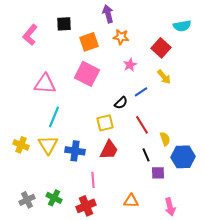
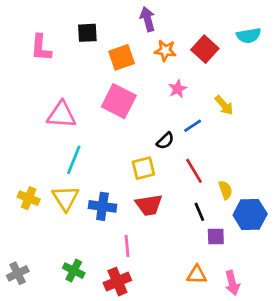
pink L-shape: (30, 35) -> (41, 48), turned -35
red square: (161, 48) -> (205, 49), moved
red trapezoid: (109, 150) -> (149, 205), turned 55
gray cross: (27, 200) -> (18, 273), moved
orange triangle: (131, 201) -> (197, 275), moved

